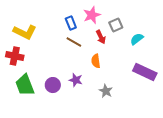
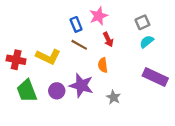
gray square: (116, 25) -> (142, 22), moved
yellow L-shape: (25, 32) -> (48, 57), moved
purple star: (76, 80) -> (81, 85), size x1.6

